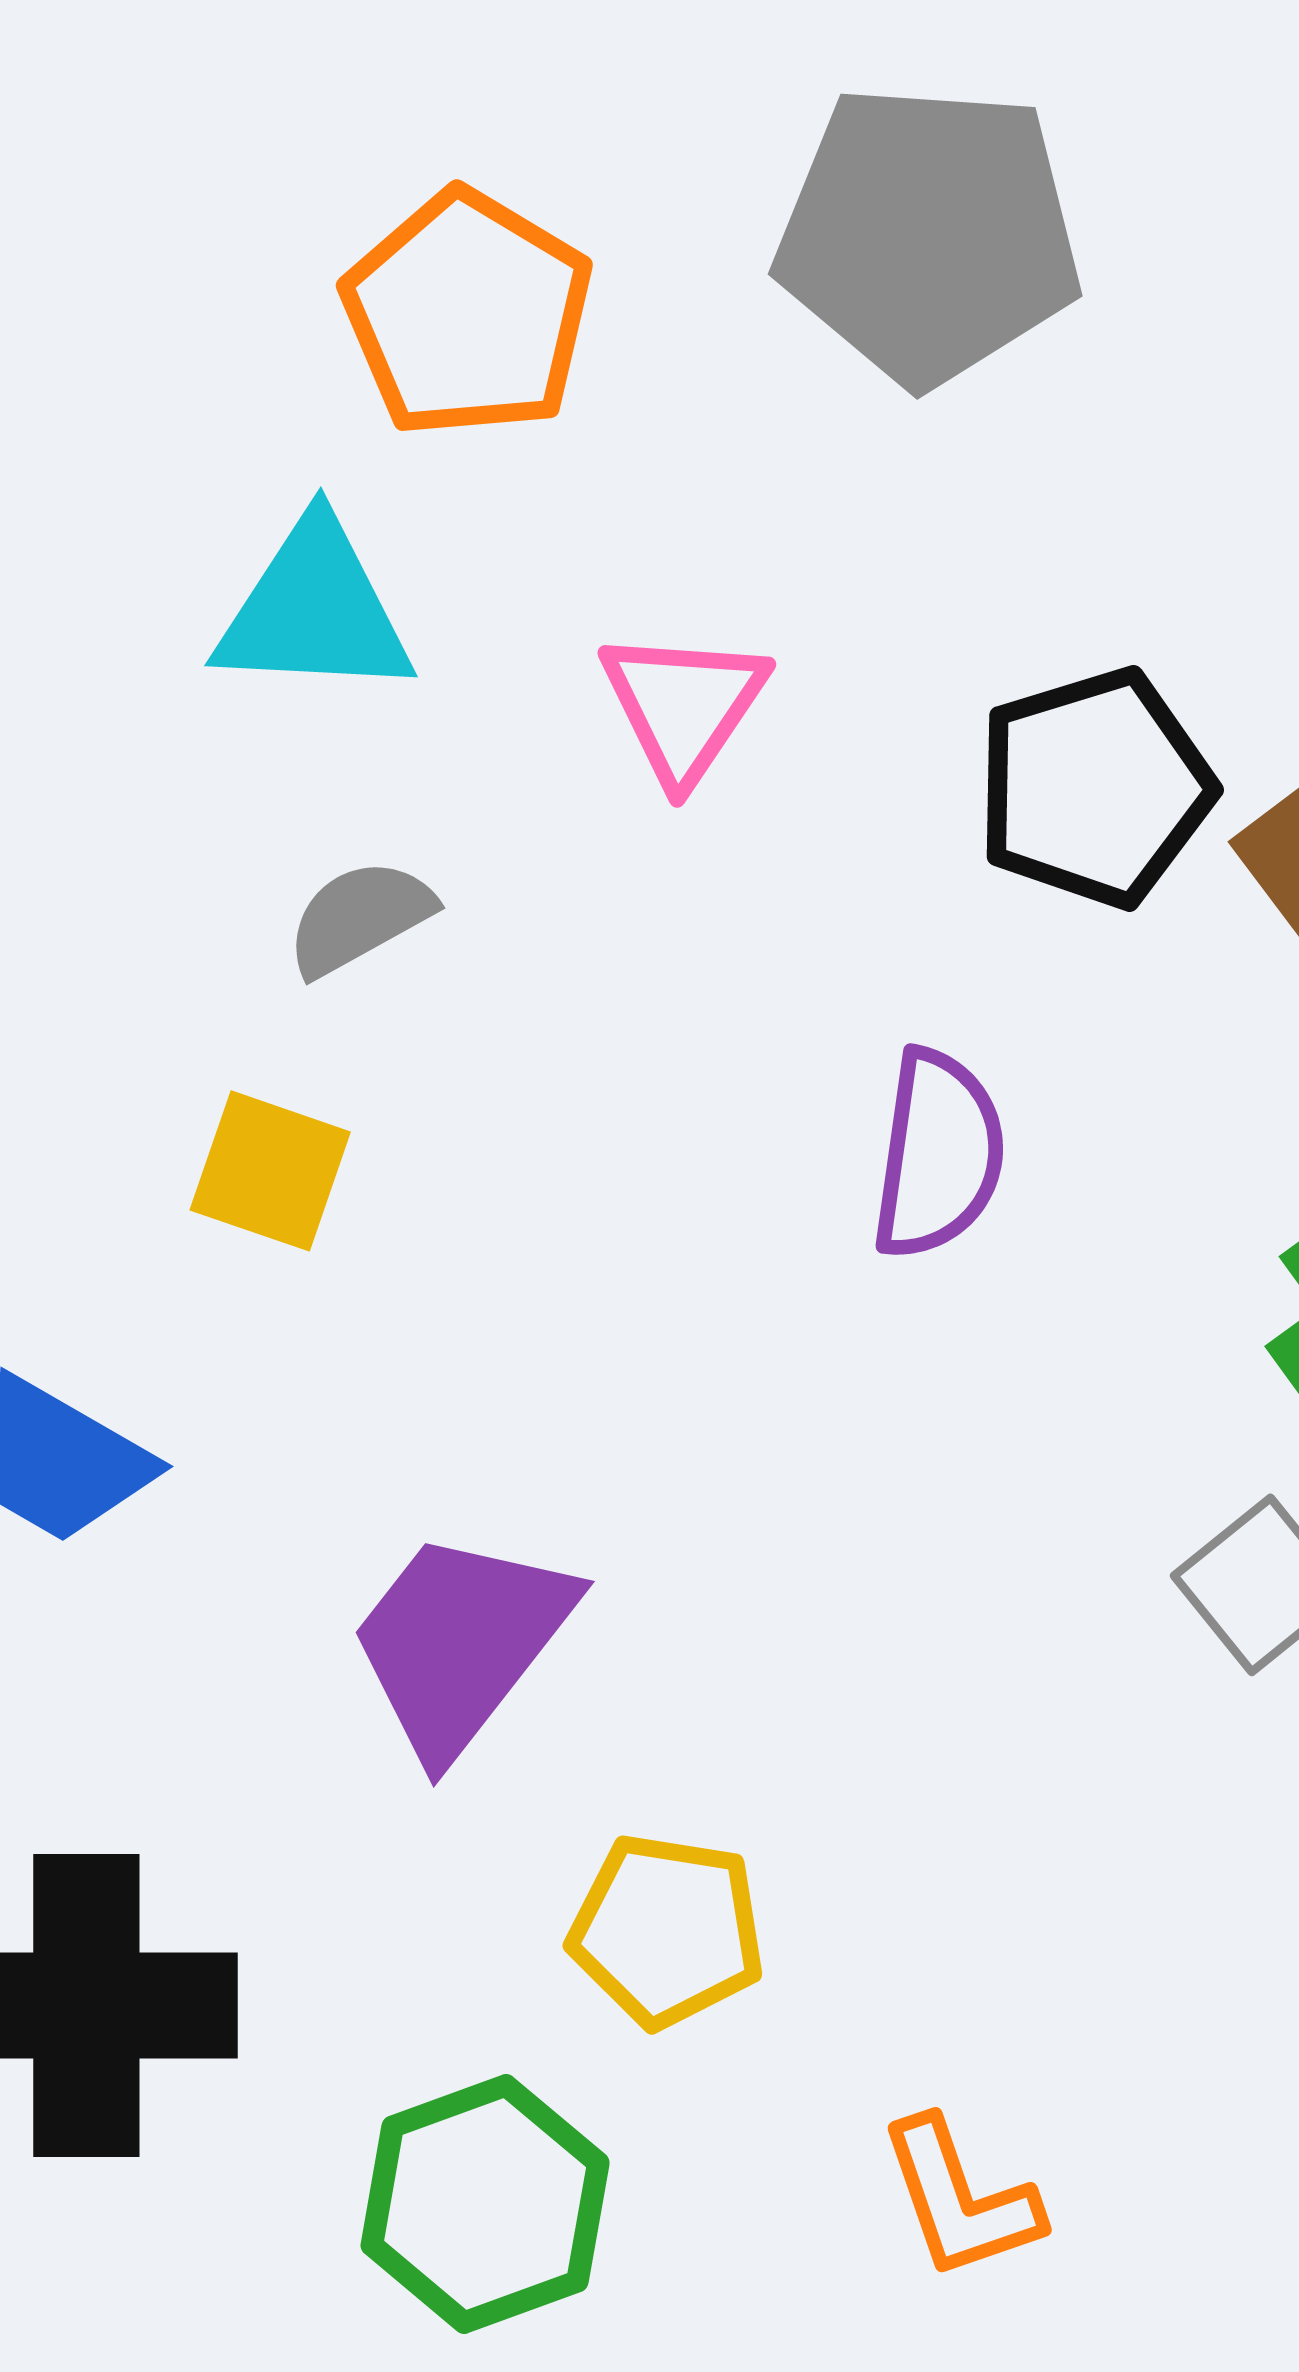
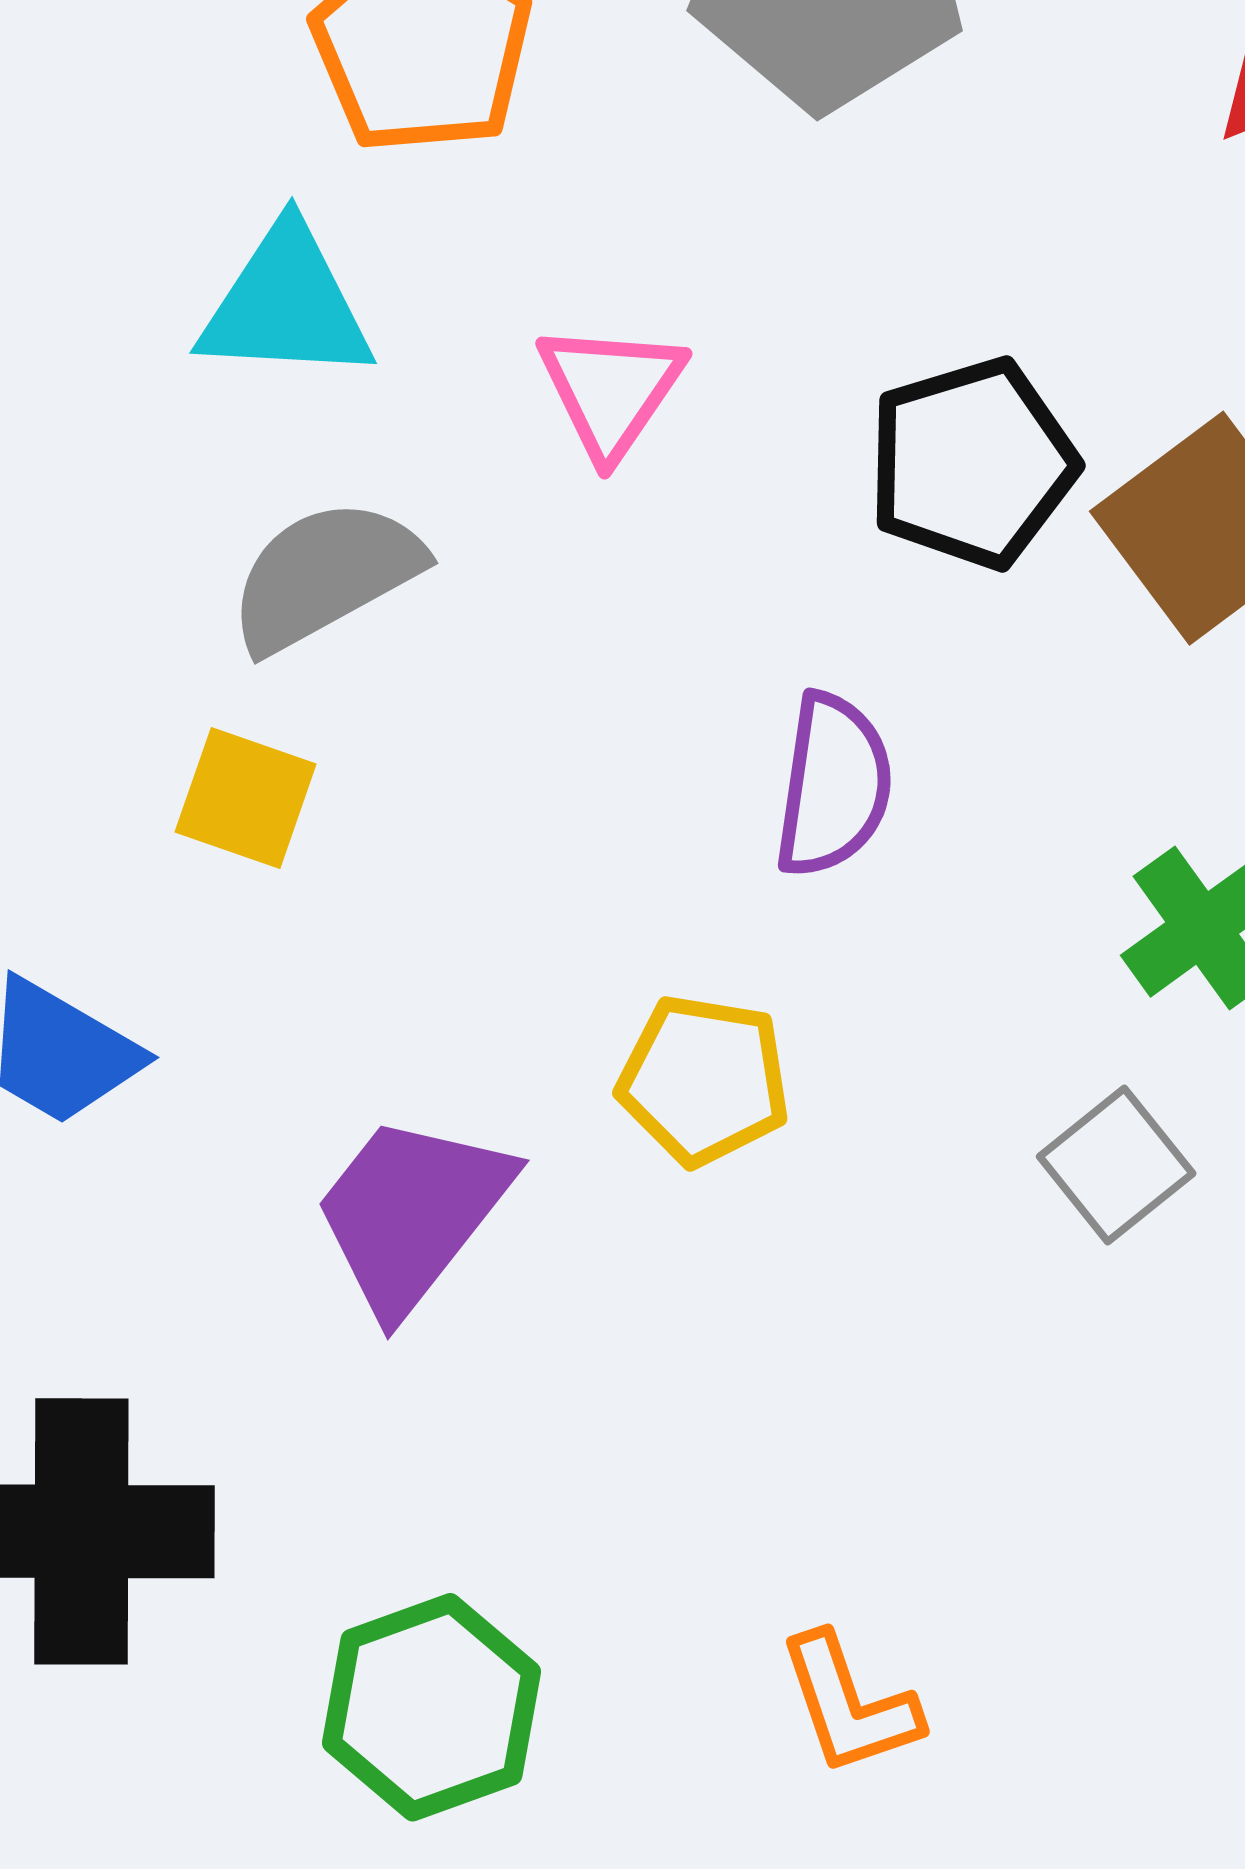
gray semicircle: (360, 917) -> (325, 575), size x1.5
yellow pentagon: (667, 1930) -> (704, 1080), moved

